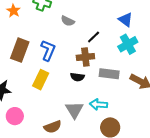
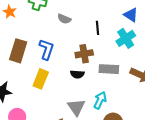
blue triangle: (125, 20) -> (131, 15), moved
black line: (94, 37) -> (98, 28), moved, turned -48
cyan arrow: (98, 104) -> (100, 100), turned 114

